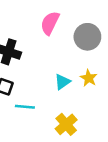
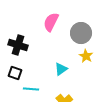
yellow star: (89, 78) -> (86, 56), moved

